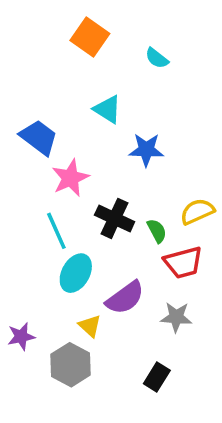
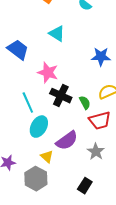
blue star: (146, 150) -> (101, 57), moved
pink star: (70, 178) -> (48, 73), moved, turned -30
gray star: (176, 317) -> (96, 152), turned 30

